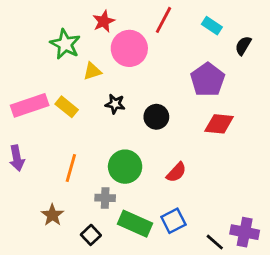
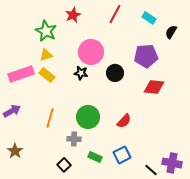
pink circle: (129, 48) -> (91, 52), moved
yellow triangle: (92, 71) -> (46, 55), moved
purple pentagon: (208, 80) -> (146, 56), turned 30
black circle: (156, 117) -> (115, 73), moved
purple arrow: (17, 158) -> (12, 111), turned -108
brown star: (52, 215) -> (15, 151), moved
green rectangle: (135, 224) -> (95, 157), size x0.6

